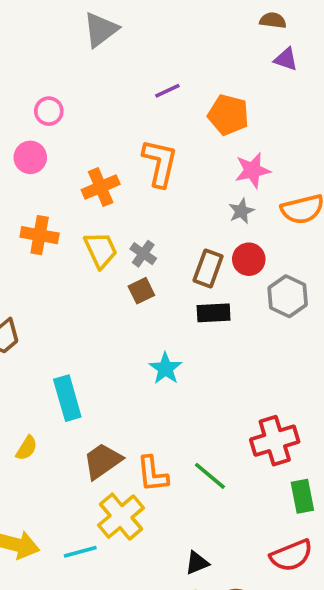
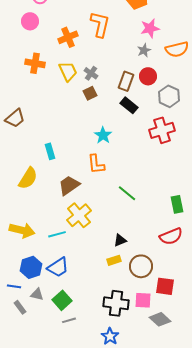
black rectangle: (214, 313) -> (129, 105), turned 42
cyan rectangle: (67, 398) -> (50, 151), size x0.7
red cross: (275, 441) -> (162, 130), moved
yellow semicircle: (27, 448) -> (28, 178), size x1.6
orange L-shape: (152, 474) -> (96, 164), moved

